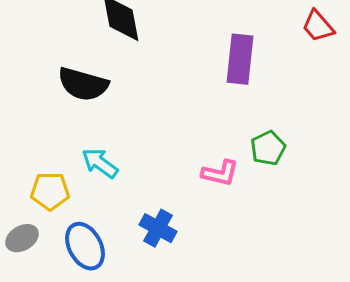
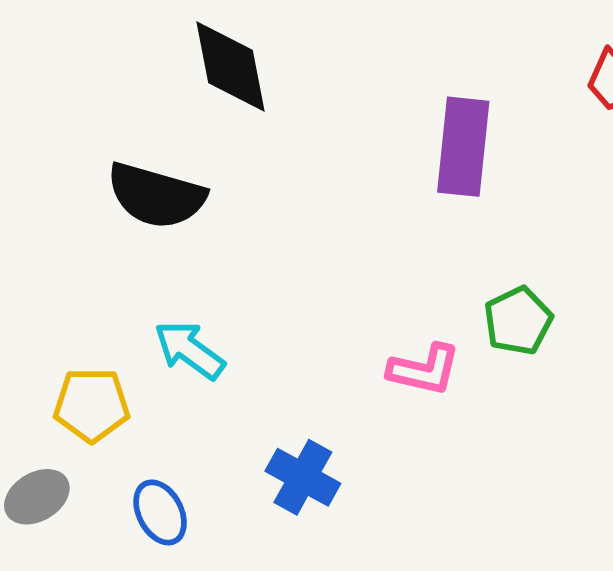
blue ellipse: (85, 246) -> (160, 512), size x0.7

